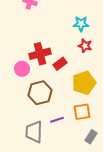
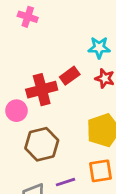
red rectangle: (60, 64) -> (70, 76), moved

